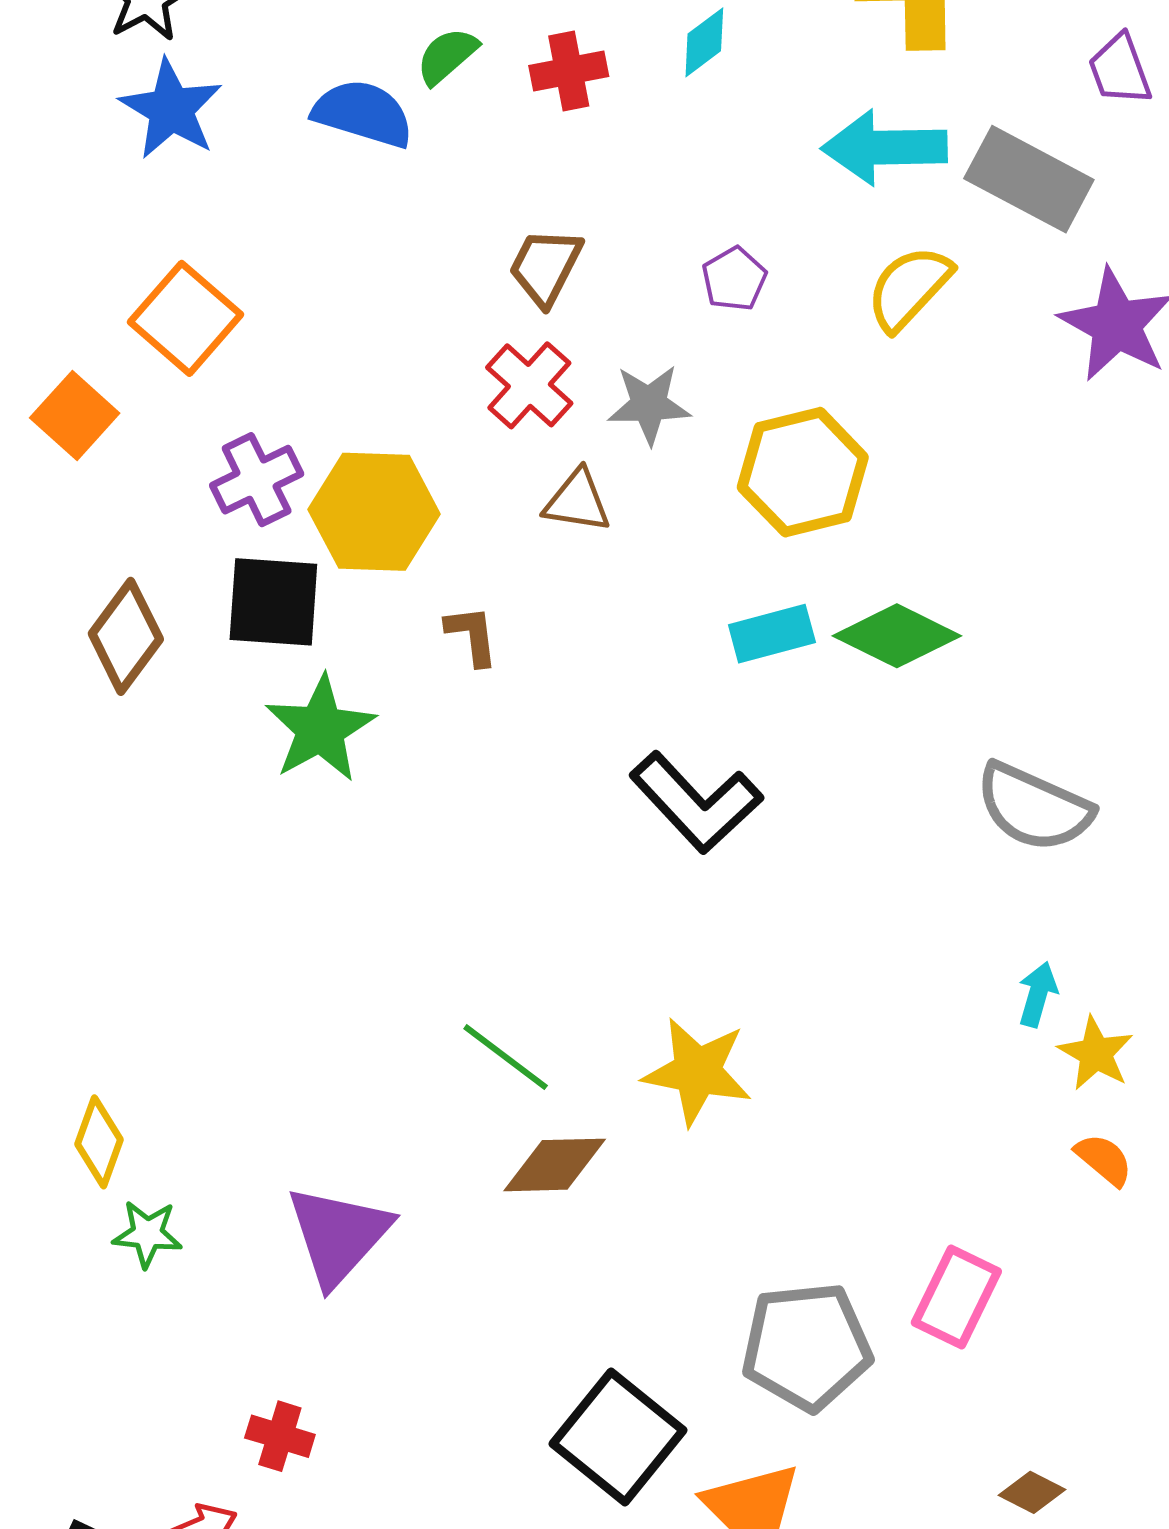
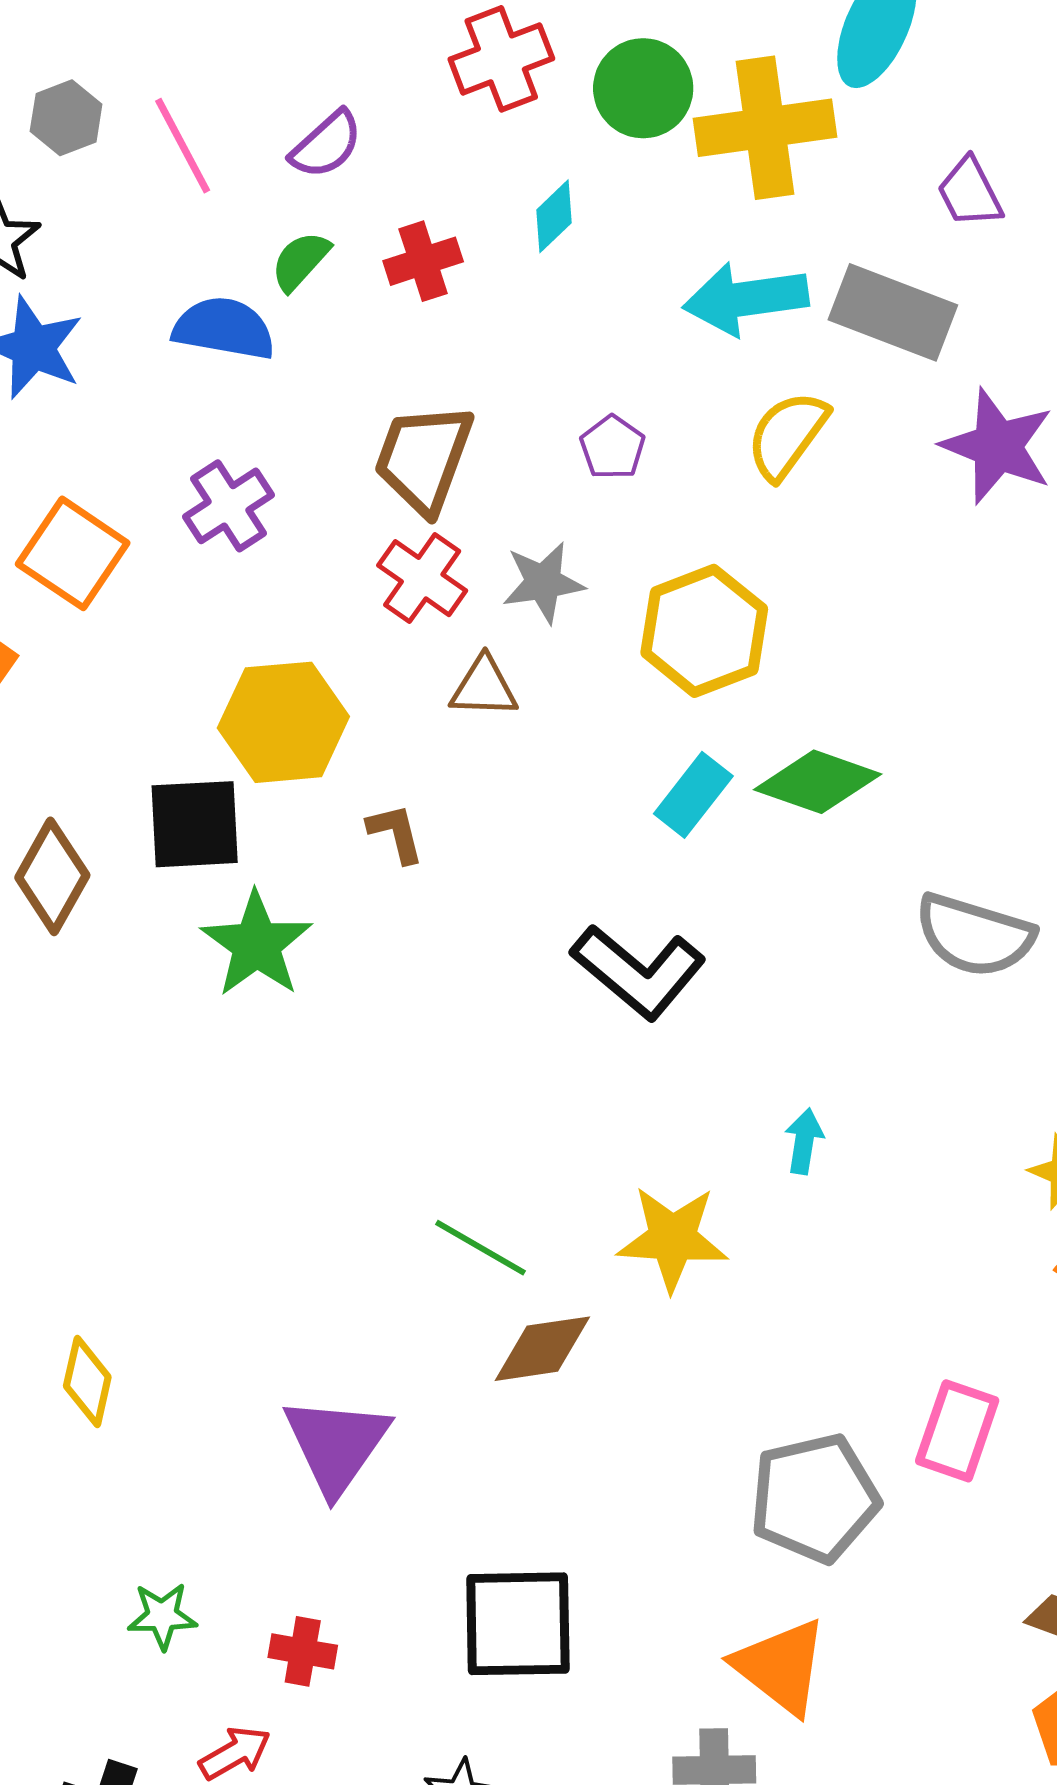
brown trapezoid: (545, 267) -> (424, 458), size x1.4
purple cross: (257, 480) -> (229, 506), moved
cyan rectangle: (772, 634) -> (693, 795), turned -30
cyan arrow: (1038, 994) -> (804, 1141), moved
green star: (147, 1234) -> (162, 1616), moved
black square: (618, 1437) -> (518, 1624), moved, turned -33

